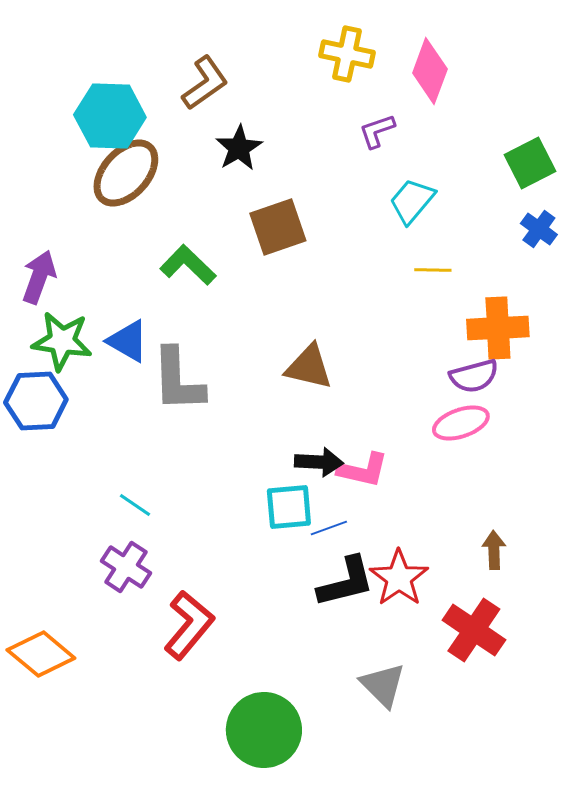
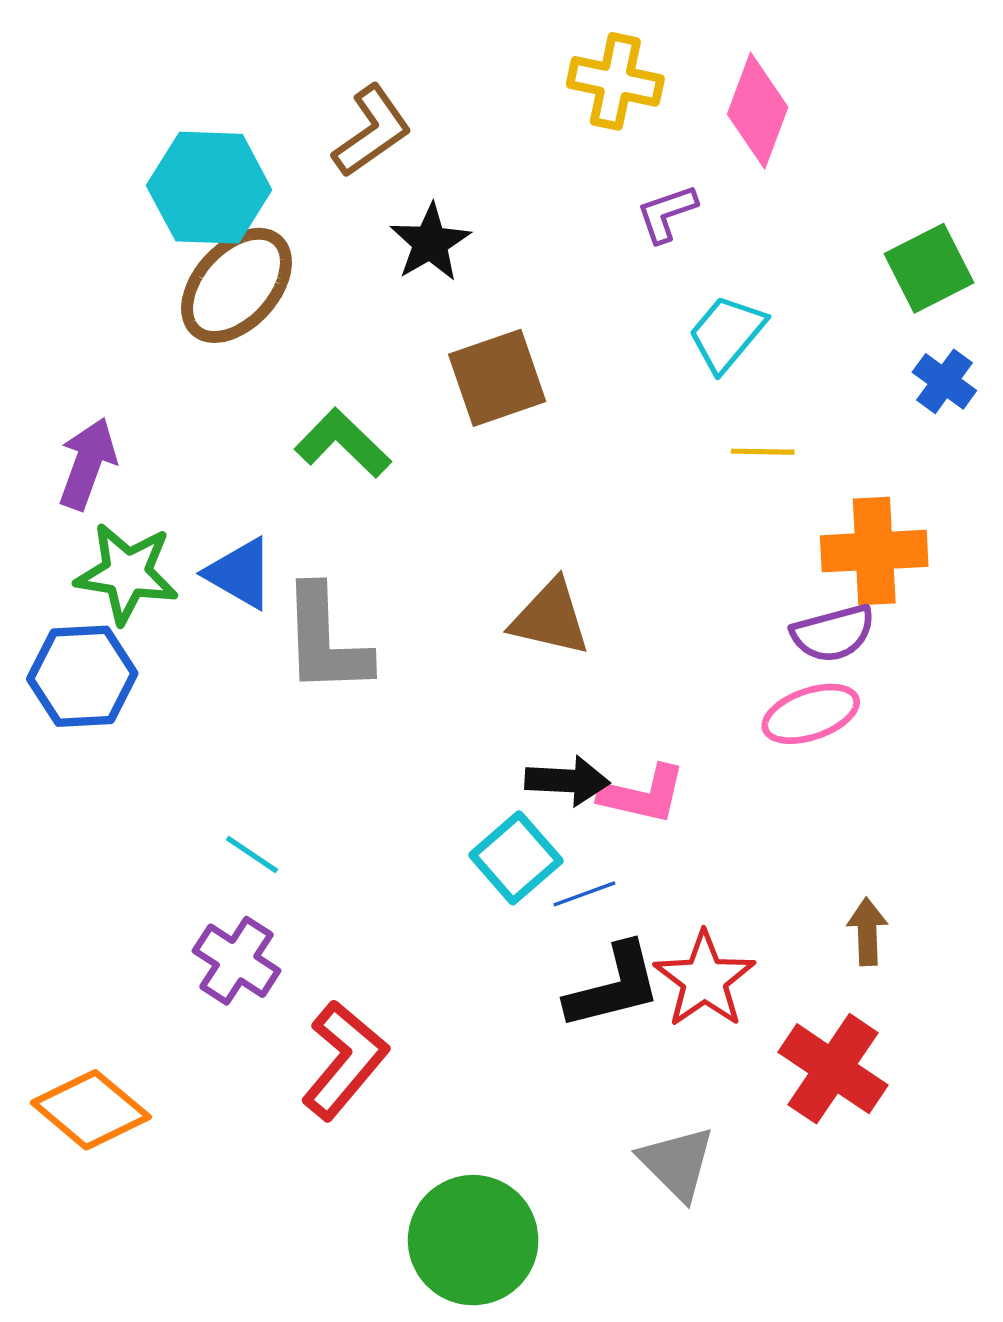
cyan square: (289, 507) -> (516, 858), turned -36

